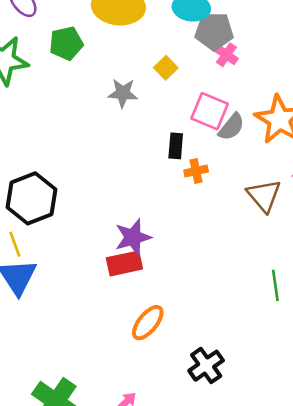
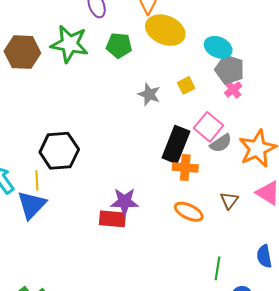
black rectangle: (176, 146) -> (176, 145), size x1.8
orange cross: (196, 171) -> (185, 167), size x1.4
brown triangle: (264, 196) -> (229, 200), size x0.7
orange ellipse: (148, 323) -> (189, 212), moved, turned 60

